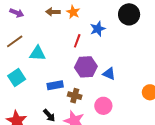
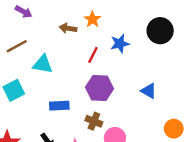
brown arrow: (53, 12) -> (68, 28), moved
blue triangle: (109, 74) -> (149, 91), moved
brown cross: (75, 96) -> (94, 121), moved

